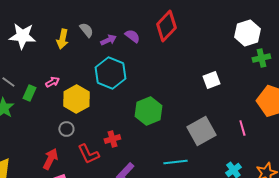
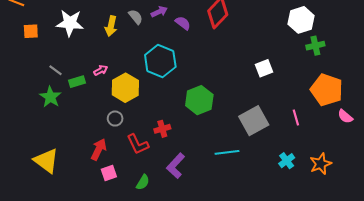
purple arrow: (108, 40) -> (159, 12), moved
green rectangle: (29, 93) -> (77, 82), turned 49

